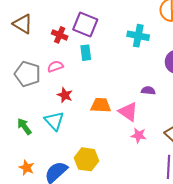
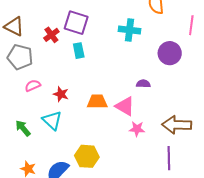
red cross: (60, 35) -> (51, 35), turned 35
pink semicircle: (55, 66) -> (33, 86), moved
gray pentagon: (28, 74) -> (20, 57), moved

